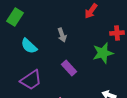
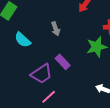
purple trapezoid: (31, 80) -> (42, 74), moved

